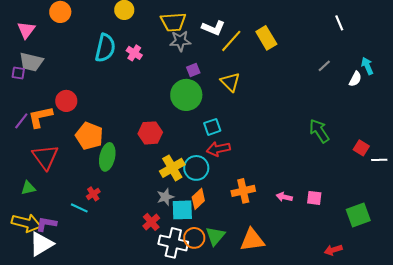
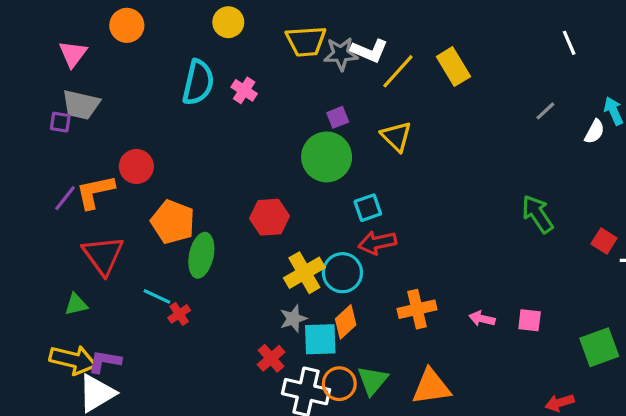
gray star: (180, 41) -> (341, 54), moved
cyan line: (79, 208) -> (157, 296), moved

